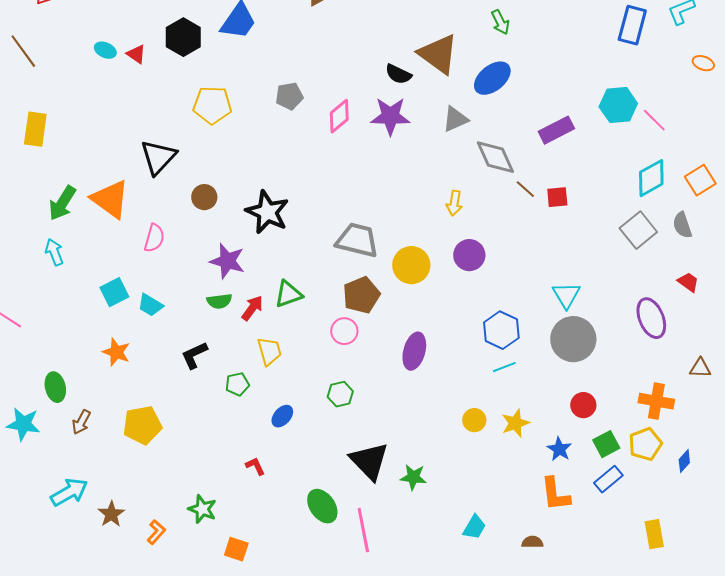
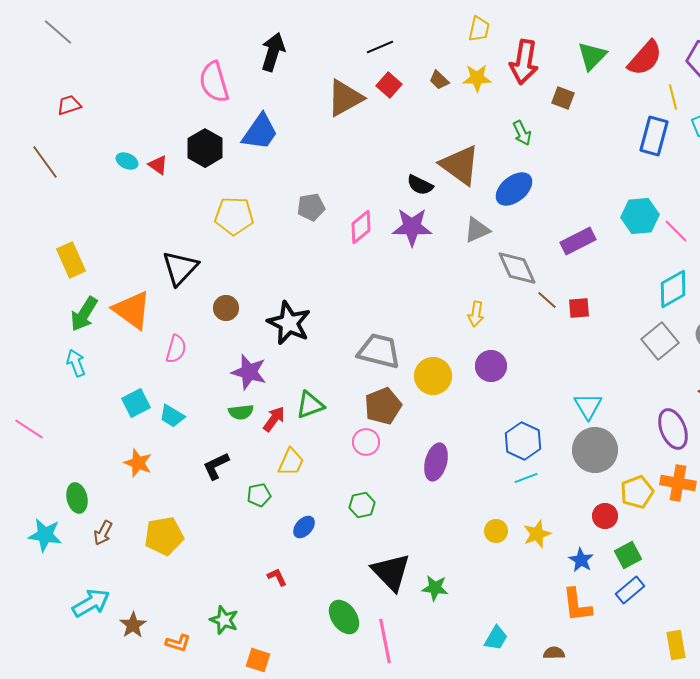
yellow rectangle: (35, 129) -> (71, 260), moved, turned -32
yellow trapezoid: (269, 351) -> (291, 462), turned 40
orange cross: (656, 401) -> (678, 483), moved
yellow pentagon: (645, 444) -> (637, 492), moved
orange L-shape: (156, 532) -> (178, 643), turned 65

